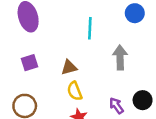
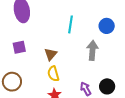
blue circle: (135, 13) -> (107, 26), moved
brown triangle: (69, 67) -> (51, 54), turned -40

